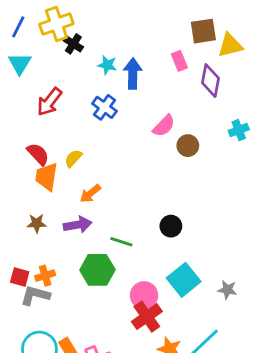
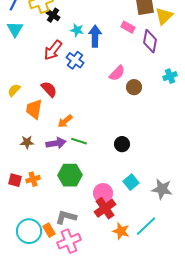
yellow triangle: (230, 45) -> (164, 16), turned -30
pink rectangle: (179, 61) -> (128, 27), turned -40
red arrow: (49, 102) -> (53, 50), moved
red semicircle: (38, 154) -> (49, 89), moved
yellow semicircle: (73, 158) -> (14, 90), moved
green line: (121, 242) -> (79, 141), moved
cyan square: (184, 280) -> (131, 182), size x0.7
gray star: (227, 290) -> (162, 189), size x1.5
gray L-shape: (35, 295) -> (66, 217), moved

